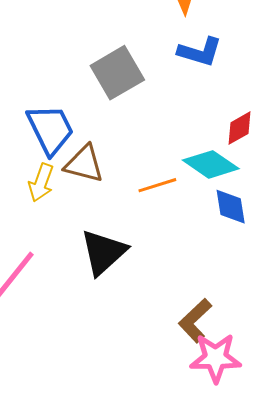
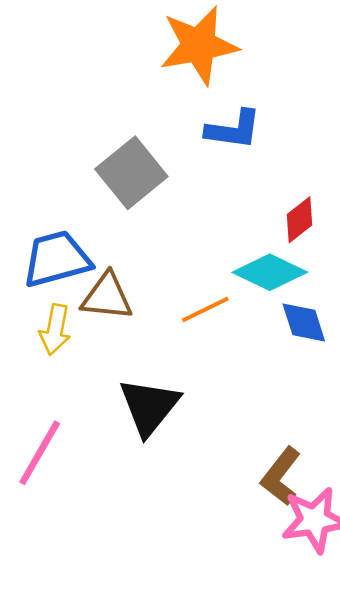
blue trapezoid: (50, 129) -> (57, 259), turned -70

